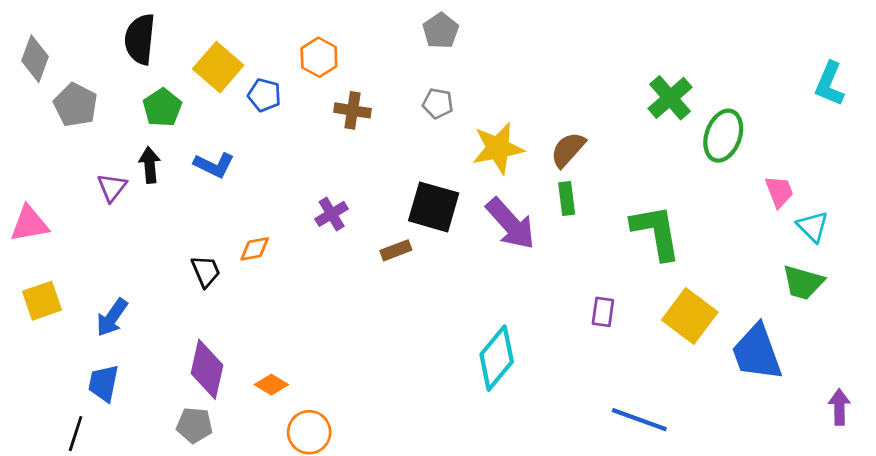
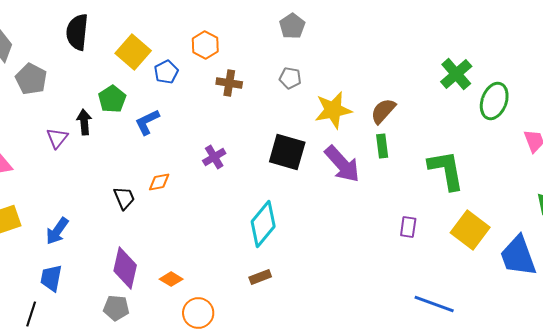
blue pentagon: (264, 95) -> (166, 72), turned 30
green pentagon: (162, 108) -> (112, 99), moved
blue L-shape: (214, 165) -> (147, 122), moved, turned 128
brown rectangle: (396, 250) -> (260, 277), moved
cyan diamond: (497, 358) -> (263, 224), moved

